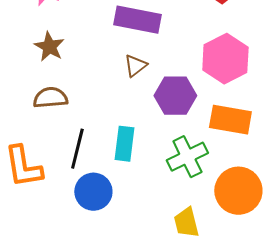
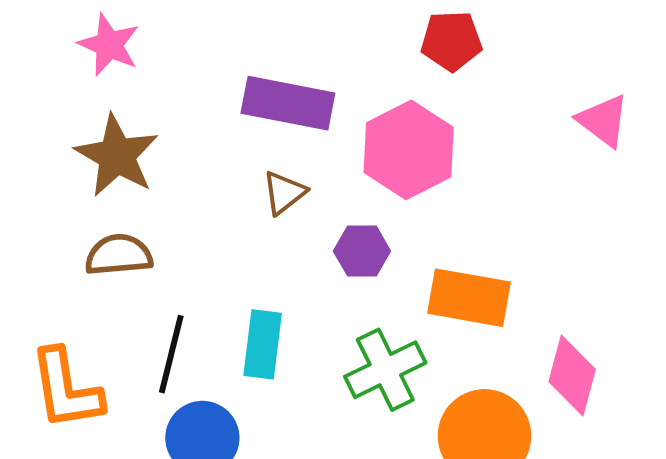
brown star: (49, 47) -> (117, 156), size x1.4
pink hexagon: (225, 59) -> (409, 150), moved
purple hexagon: (175, 96) -> (362, 251), size x0.7

